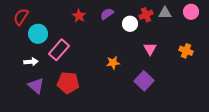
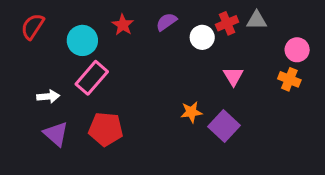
pink circle: (191, 12) -> (297, 50), moved
cyan circle: (38, 34) -> (82, 40), moved
orange star: (113, 63) -> (191, 112), moved

